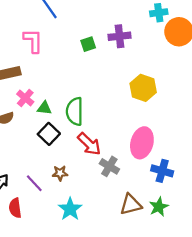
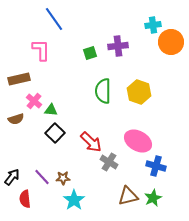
green semicircle: (75, 111) -> (103, 91), moved
pink ellipse: (142, 143) -> (138, 141), turned -76
brown star: (60, 173) -> (63, 178), moved

